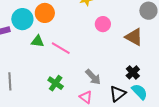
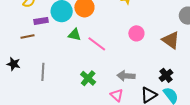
pink circle: (103, 24) -> (136, 33), moved
gray arrow: (93, 77) -> (126, 76), turned 132

